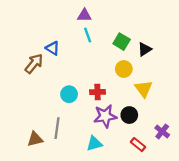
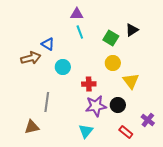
black triangle: (145, 49) -> (132, 30), moved
brown arrow: (34, 64) -> (31, 58), turned 36
cyan circle: (69, 94) -> (63, 67), moved
gray line: (57, 128) -> (47, 102), moved
cyan triangle: (94, 143) -> (86, 131), turned -35

